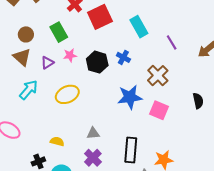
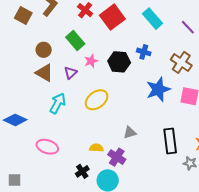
purple cross: (93, 158) -> (117, 157), moved

